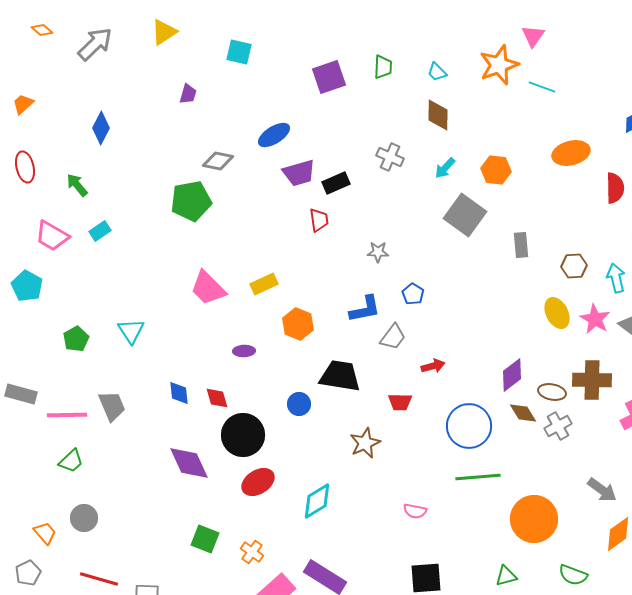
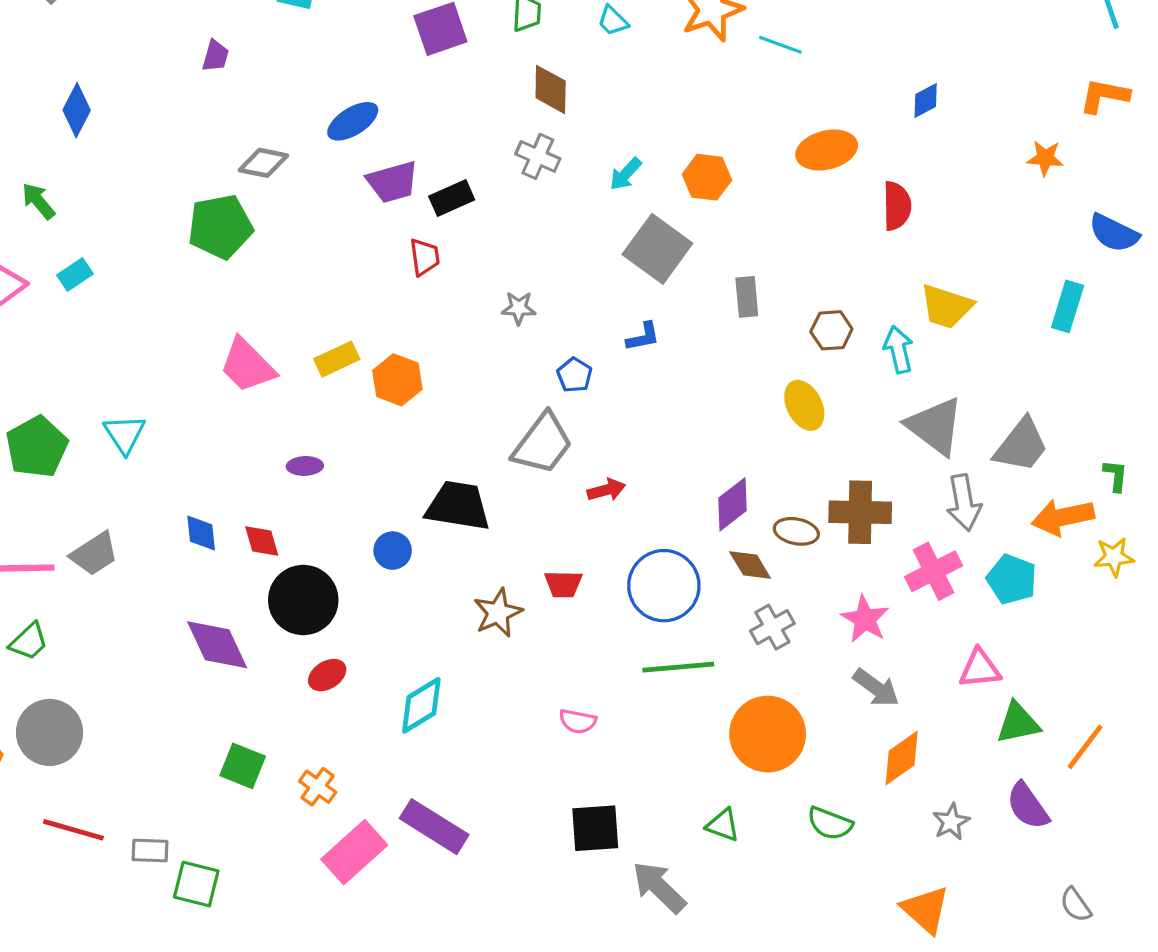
brown diamond: (438, 115) -> (551, 89), moved
blue L-shape: (365, 309) -> (643, 337), moved, size x0.7
pink star: (595, 319) -> (865, 619), moved
orange hexagon: (298, 324) -> (397, 380), moved
gray trapezoid: (393, 337) -> (543, 444), size x1.5
green pentagon: (76, 339) -> (37, 447), size x1.5
red trapezoid: (400, 402) -> (563, 584), moved
gray trapezoid: (112, 406) -> (94, 554), turned 80
gray cross: (558, 426) -> (772, 627), moved
red ellipse: (258, 482) -> (327, 675), size x0.7
gray circle: (84, 518) -> (50, 732), size x1.5
green triangle: (506, 576) -> (723, 825), turned 35

